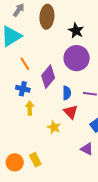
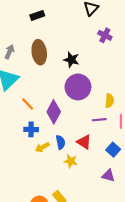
blue semicircle: (67, 93) -> (60, 142), moved
yellow arrow: (30, 108) -> (42, 147), turned -104

